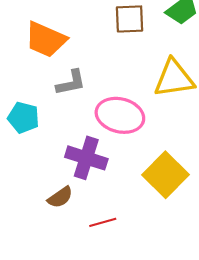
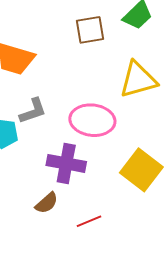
gray L-shape: (71, 83) -> (33, 111), moved

